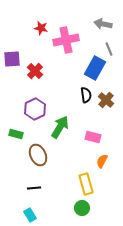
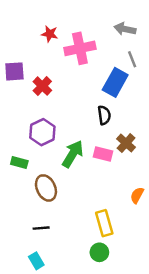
brown cross: (106, 100) -> (126, 143), moved
pink rectangle: (93, 137) -> (103, 154), moved
orange semicircle: (102, 161) -> (137, 195), moved

